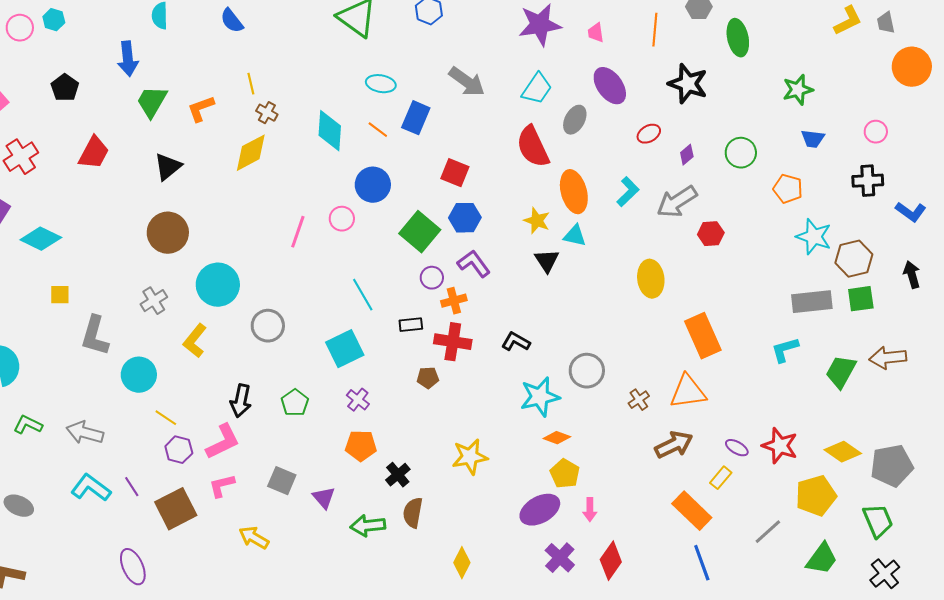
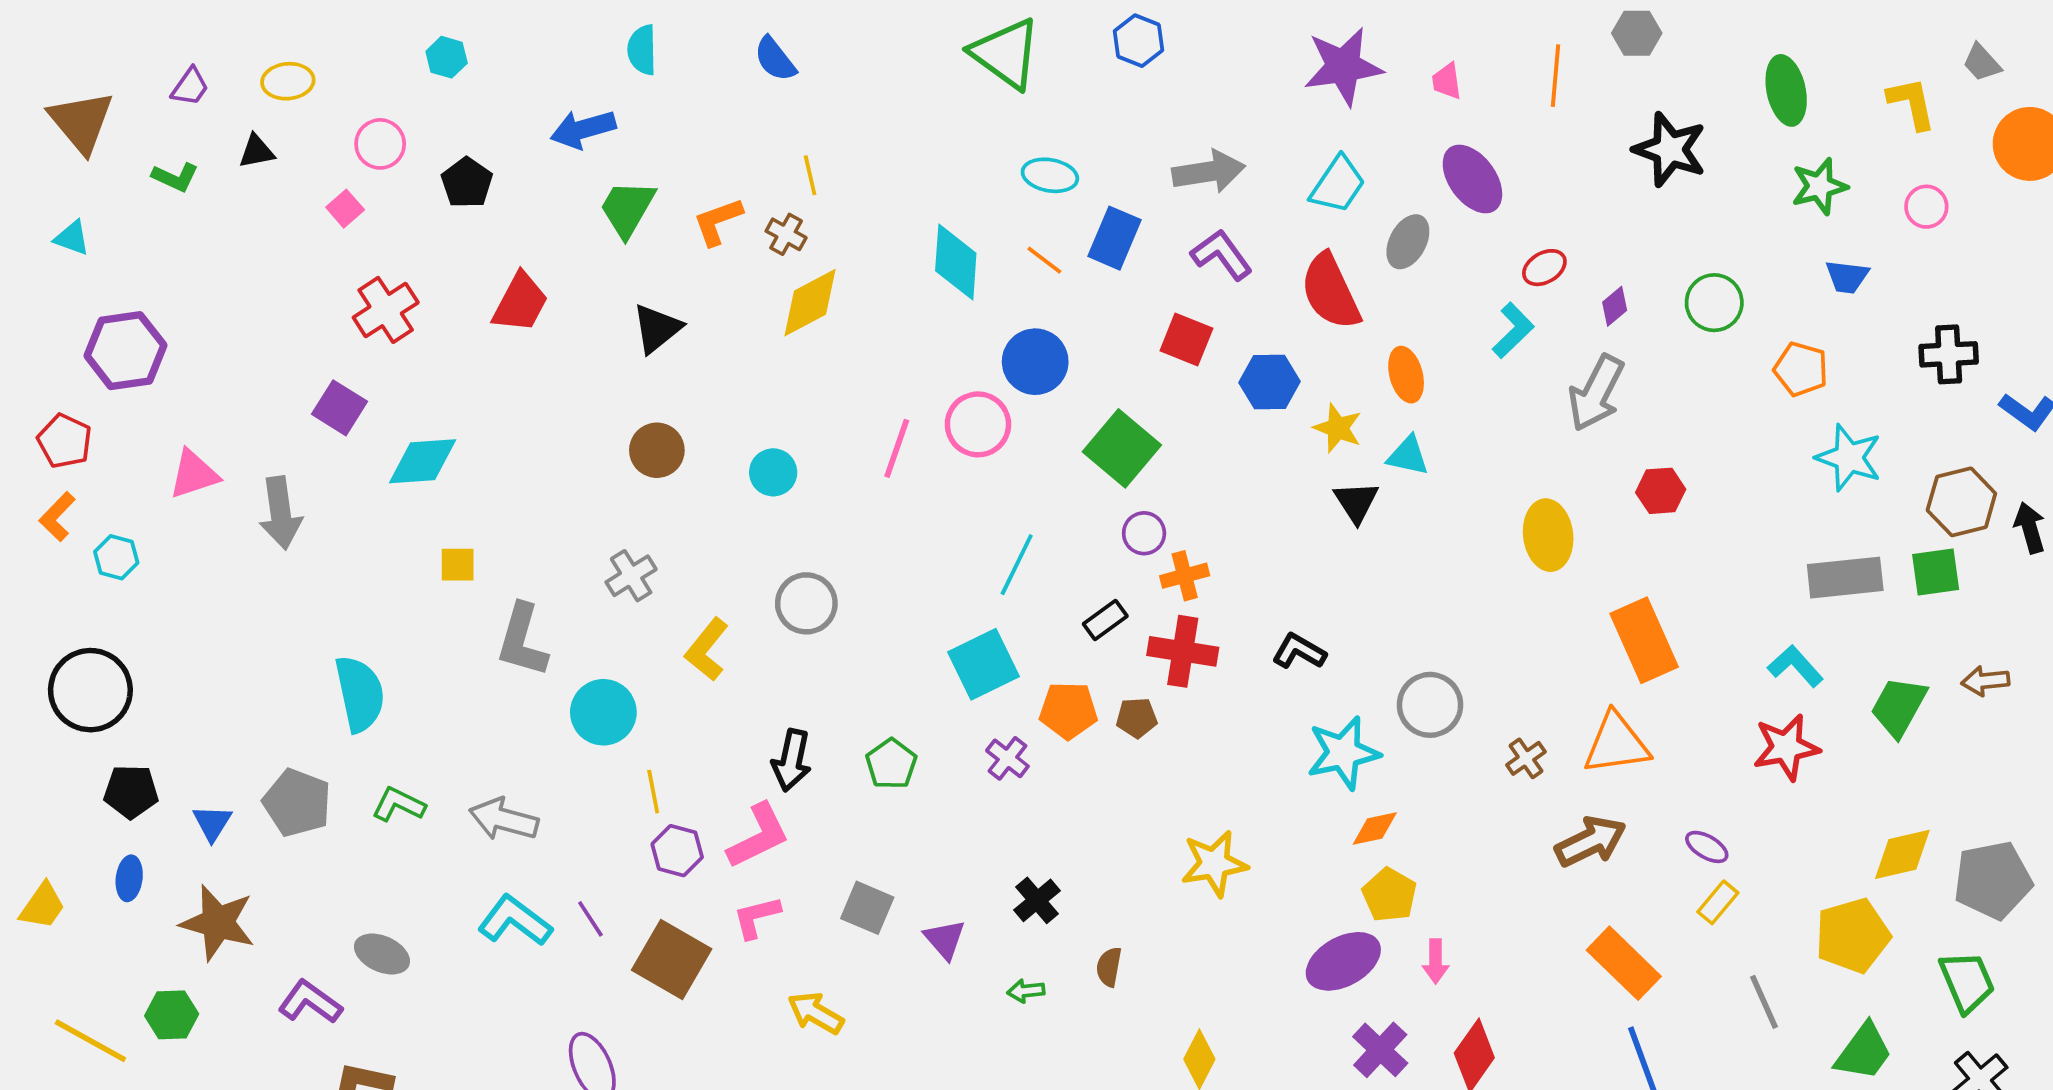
yellow L-shape: (848, 21) -> (1912, 103), moved, turned -76
gray trapezoid: (886, 23) -> (1982, 63), turned -30
pink circle: (20, 28) -> (380, 144), moved
green ellipse: (738, 38) -> (1786, 90), moved
blue arrow: (128, 59) -> (583, 129), turned 80
gray arrow: (467, 82) -> (1209, 172), turned -45
black star: (688, 84) -> (1670, 149), moved
brown cross: (267, 113) -> (786, 234), moved
pink circle: (876, 132) -> (1926, 207), moved
orange ellipse: (574, 192) -> (1406, 375), size x0.7
cyan L-shape: (628, 192) -> (1513, 330), moved
gray arrow: (677, 202) -> (1596, 393), turned -30
blue hexagon: (465, 218) -> (1269, 382), moved
pink circle: (342, 219) -> (978, 424), size x1.4
brown circle: (168, 233) -> (657, 450), size x0.7
red hexagon: (711, 234) -> (1661, 491), moved
cyan diamond: (41, 239) -> (423, 461), turned -30
brown hexagon: (854, 259) -> (1961, 502), moved
purple L-shape: (474, 264) -> (1222, 255), moved
cyan circle: (218, 285) -> (773, 472), moved, size x0.6
cyan line: (363, 295) -> (1017, 565), turned 56
black rectangle: (411, 325) -> (1105, 620), turned -30
gray circle: (268, 326) -> (806, 603), moved
cyan L-shape: (785, 350) -> (1795, 666), turned 64
brown arrow: (888, 358) -> (1985, 681), size x0.7
yellow line: (166, 418) -> (653, 792), turned 45
orange diamond: (557, 438) -> (1375, 828), turned -32
orange pentagon: (361, 446) -> (1068, 710), moved
red star: (780, 446) -> (1786, 747), moved, turned -30
yellow diamond: (843, 452) -> (1902, 854), turned -48
black cross: (398, 475) -> (1037, 900), moved
yellow rectangle: (721, 478) -> (1718, 902), moved
brown square: (176, 509) -> (672, 960), turned -33
brown semicircle: (413, 513) -> (1109, 967), size x0.7
green arrow: (368, 526) -> (1026, 991), size x0.6
gray line: (768, 532) -> (1764, 1002), turned -72

